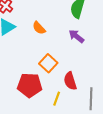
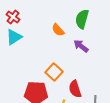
orange semicircle: (39, 28) -> (58, 30), moved

